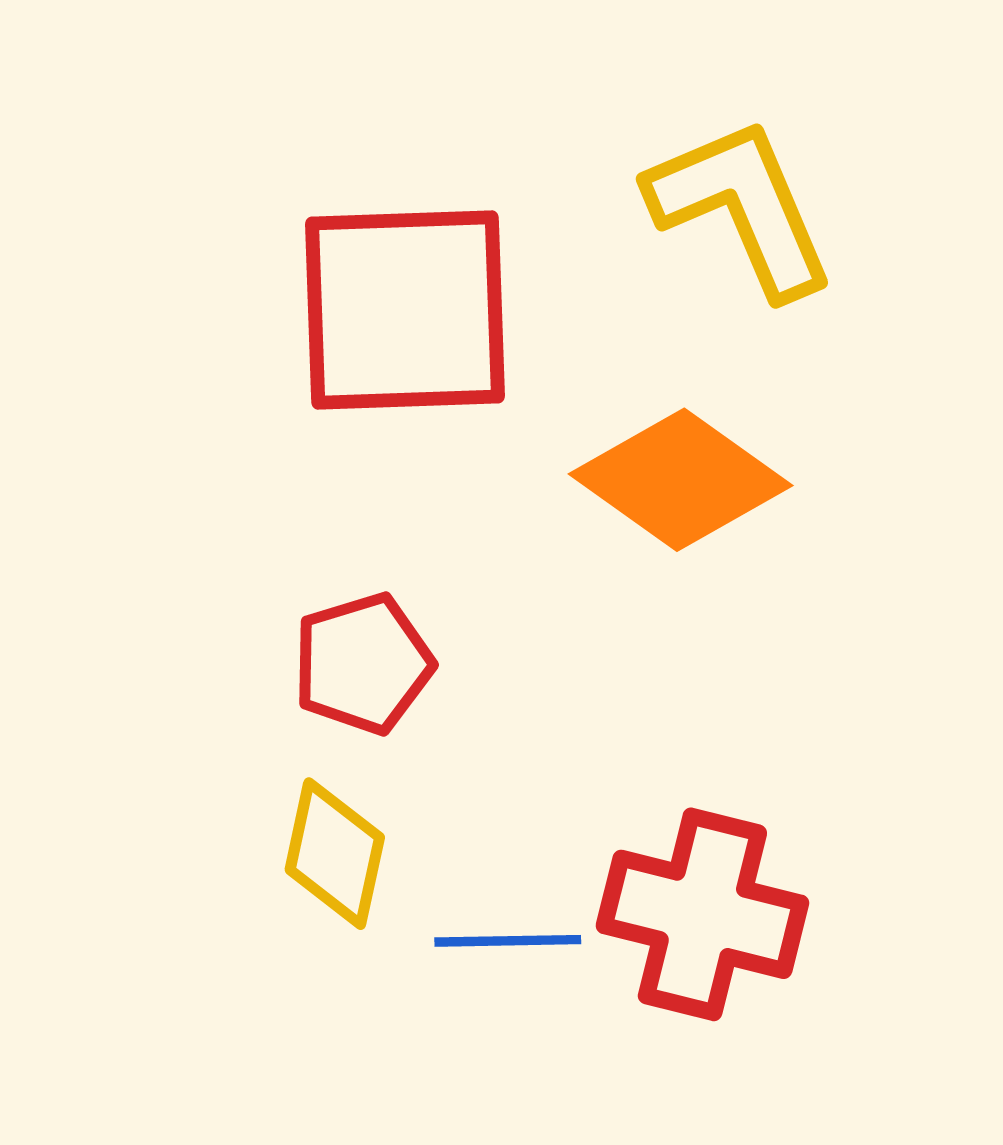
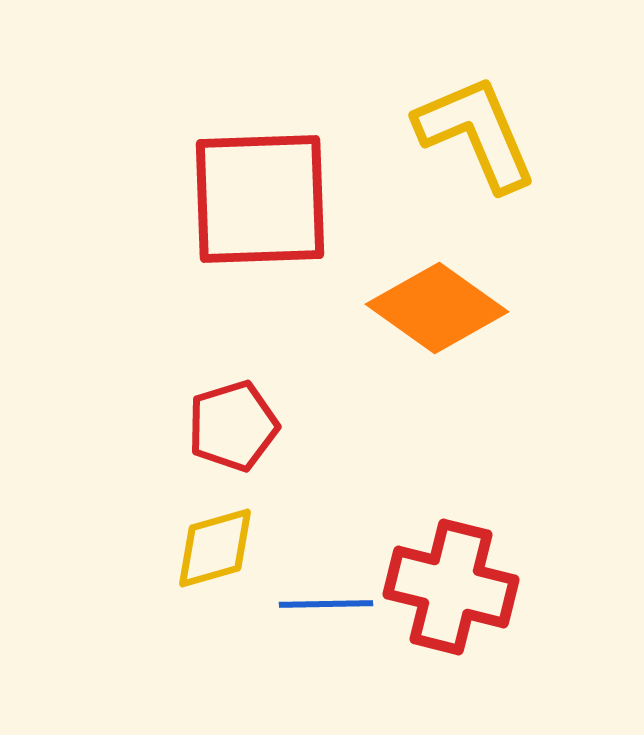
yellow diamond: (335, 854) -> (215, 548), turned 62

